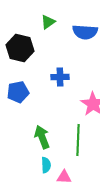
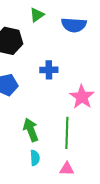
pink triangle: (64, 177) -> (67, 169), moved

